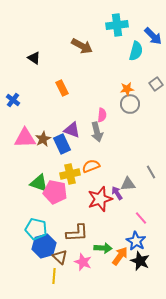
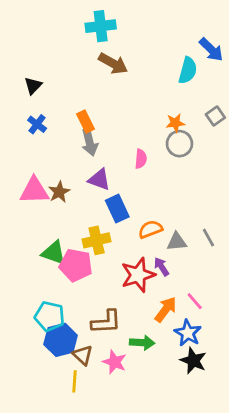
cyan cross: (117, 25) -> (101, 26), moved
black triangle: (34, 58) -> (33, 86), moved, turned 40
blue cross: (13, 100) -> (37, 124), moved
gray arrow: (97, 132) -> (90, 142), moved
blue rectangle: (62, 144) -> (117, 209), moved
orange semicircle: (91, 166) -> (150, 229), moved
gray triangle: (128, 184) -> (177, 242), moved
orange arrow: (120, 256) -> (166, 309), moved

